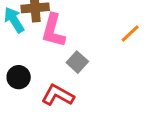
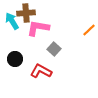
pink L-shape: (53, 30) -> (38, 28), turned 85

